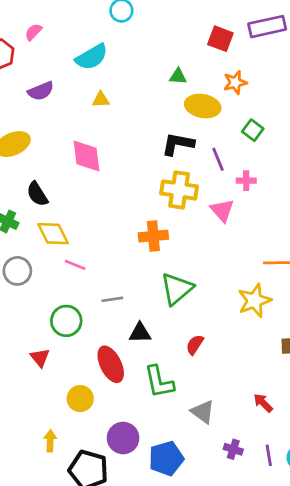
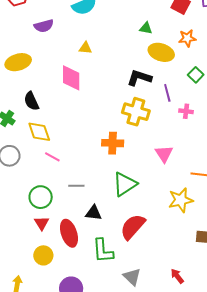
yellow triangle: (101, 100) -> (85, 48), moved
pink triangle: (222, 210) -> (164, 154), moved
red semicircle: (195, 345) -> (133, 227), size x1.8
red triangle: (40, 358) -> (42, 223), moved

